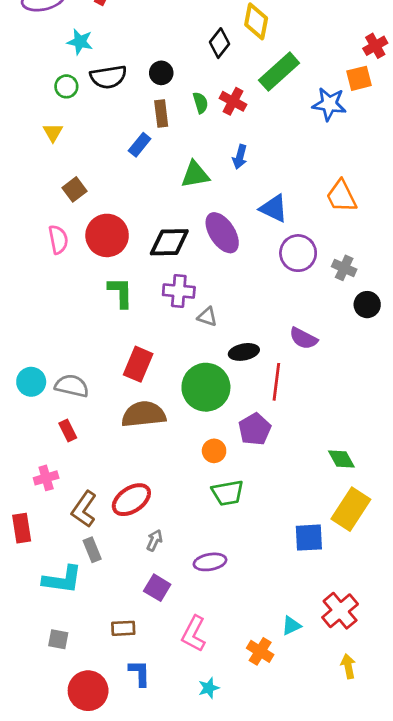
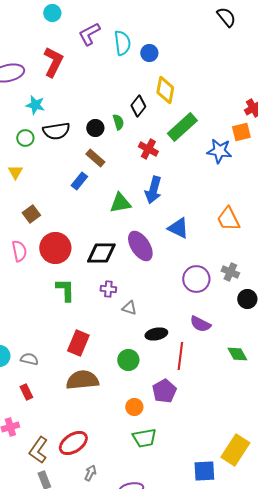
green semicircle: (201, 103) -> (118, 122), moved
brown rectangle: (161, 114) -> (95, 158), turned -42
blue arrow: (240, 157) -> (153, 190), size x1.5
purple circle: (298, 253) -> (196, 279), moved
purple cross: (179, 291) -> (108, 289), size x0.7
gray semicircle: (72, 386) -> (29, 359), size x0.7
green circle: (206, 387) -> (128, 360), size x0.6
green diamond: (341, 459) -> (237, 354), moved

